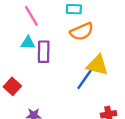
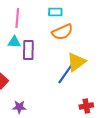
pink line: (31, 16) -> (17, 18), turned 36
yellow triangle: (97, 65) -> (76, 62), turned -50

